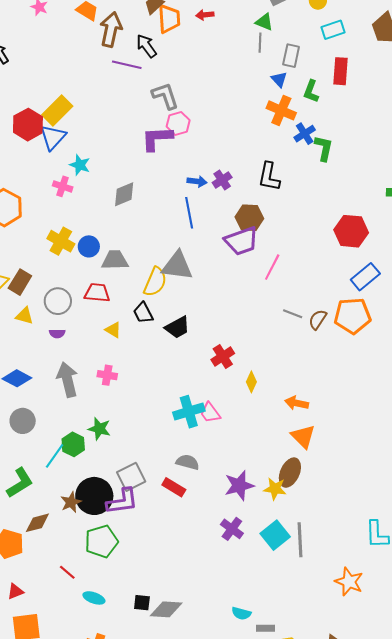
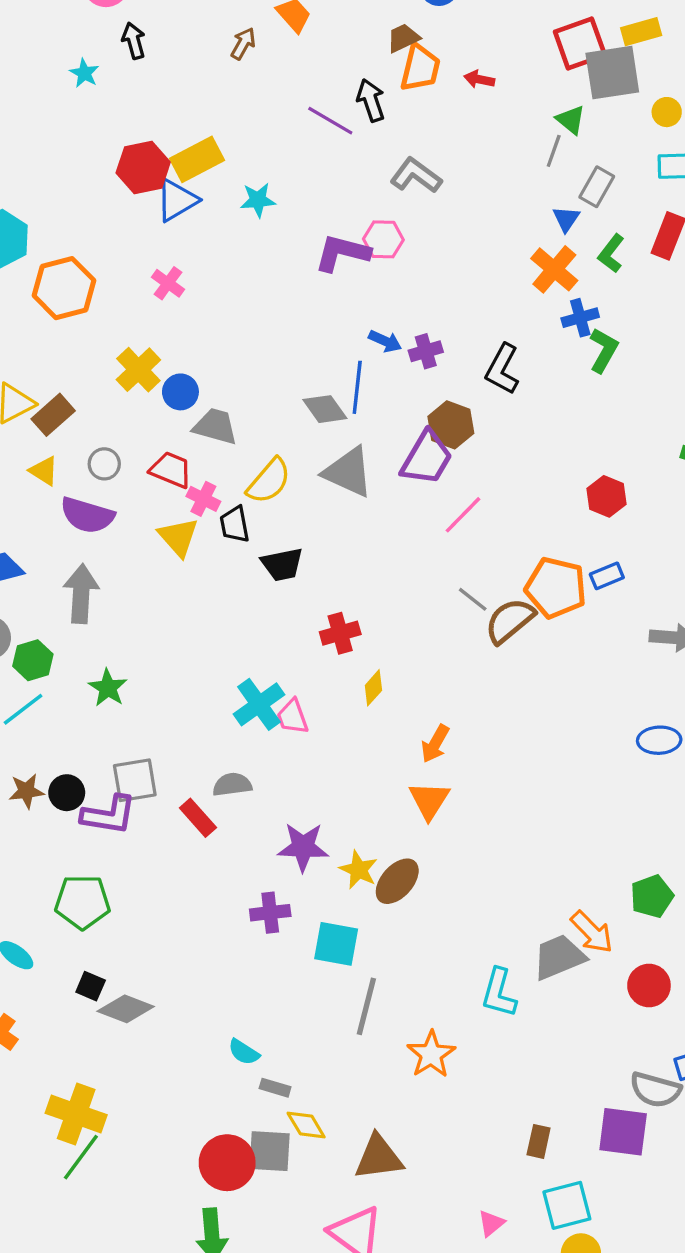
brown arrow: (111, 30) -> (243, 44), moved, size x0.6
gray L-shape: (165, 96) -> (416, 175), moved, turned -52
cyan star: (80, 165) -> (258, 200), moved, turned 30
gray diamond: (124, 194) -> (325, 409), moved, turned 60
red hexagon: (351, 231) -> (606, 496), size x0.7
purple trapezoid: (241, 241) -> (427, 458), turned -57
gray triangle: (177, 266) -> (348, 472), moved
blue rectangle: (365, 277) -> (607, 576), size x0.7
gray circle: (58, 301) -> (104, 464), size x0.7
orange pentagon: (352, 316) -> (556, 588), moved
brown semicircle: (318, 319) -> (510, 621), size x1.5
yellow triangle: (113, 330) -> (178, 537), size x1.5
purple semicircle: (57, 333) -> (87, 515), size x2.0
pink cross: (107, 375) -> (203, 499), moved
orange arrow: (297, 403) -> (435, 744), turned -90
cyan cross: (189, 412) -> (259, 704), turned -36
green hexagon: (73, 444) -> (33, 660), moved
gray semicircle: (188, 462) -> (232, 785), turned -40
brown ellipse: (290, 473) -> (397, 881), moved
black circle: (94, 496) -> (67, 793), size x0.6
purple cross: (232, 529) -> (270, 913), turned 30
cyan square: (275, 535) -> (336, 944), turned 32
gray line: (300, 540) -> (366, 1006), moved
green pentagon: (101, 541) -> (82, 902), moved

